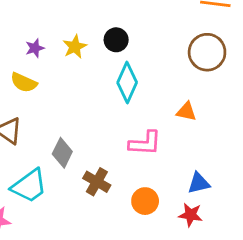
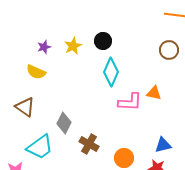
brown circle: (207, 52) -> (169, 50), size x0.7
pink L-shape: (145, 143) -> (130, 102), moved

